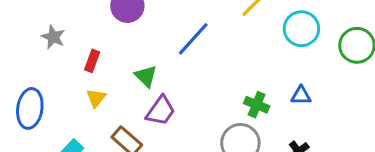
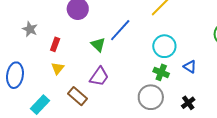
cyan circle: (301, 29) -> (164, 46), moved
green triangle: (146, 76) -> (98, 45), moved
blue triangle: (301, 96) -> (190, 67), turned 32

